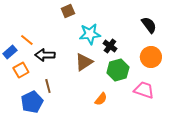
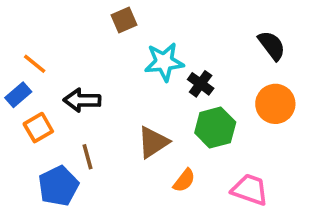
orange line: (27, 40) -> (35, 64), moved
brown triangle: (84, 62) -> (153, 142), moved
pink trapezoid: (144, 90) -> (250, 190), moved

